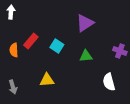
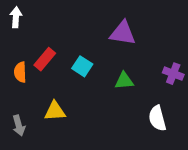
purple triangle: (85, 23) -> (123, 33), turned 42
yellow triangle: (47, 80) -> (55, 111), moved

